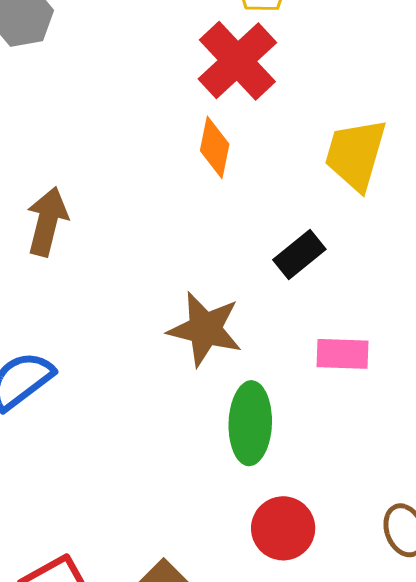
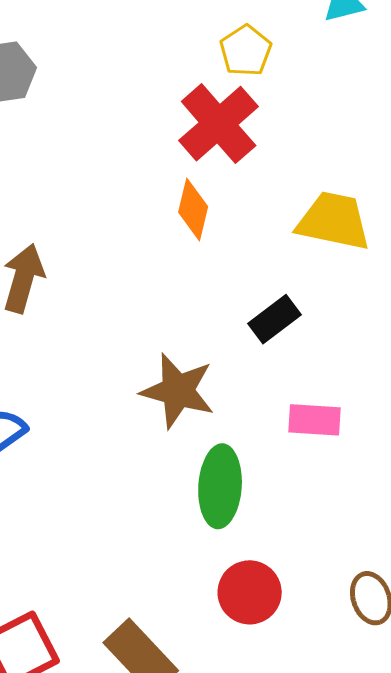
yellow trapezoid: (355, 154) -> (334, 221), turned 84

